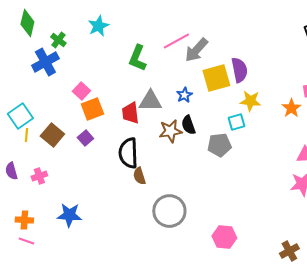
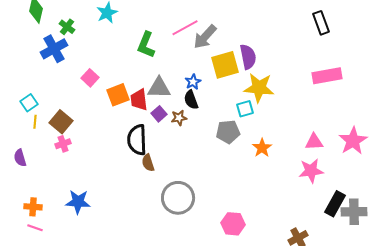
yellow star: (250, 101) -> (259, 88), size x1.4
orange star: (291, 108) -> (262, 148), moved
orange square: (92, 109) -> (118, 95), moved
cyan square: (20, 116) -> (29, 103), size x0.7
black semicircle: (188, 125) -> (191, 100), moved
brown star: (170, 131) -> (179, 118), size x0.7
purple square: (85, 138) -> (159, 114), moved
pink cross: (39, 176) -> (63, 144), moved

